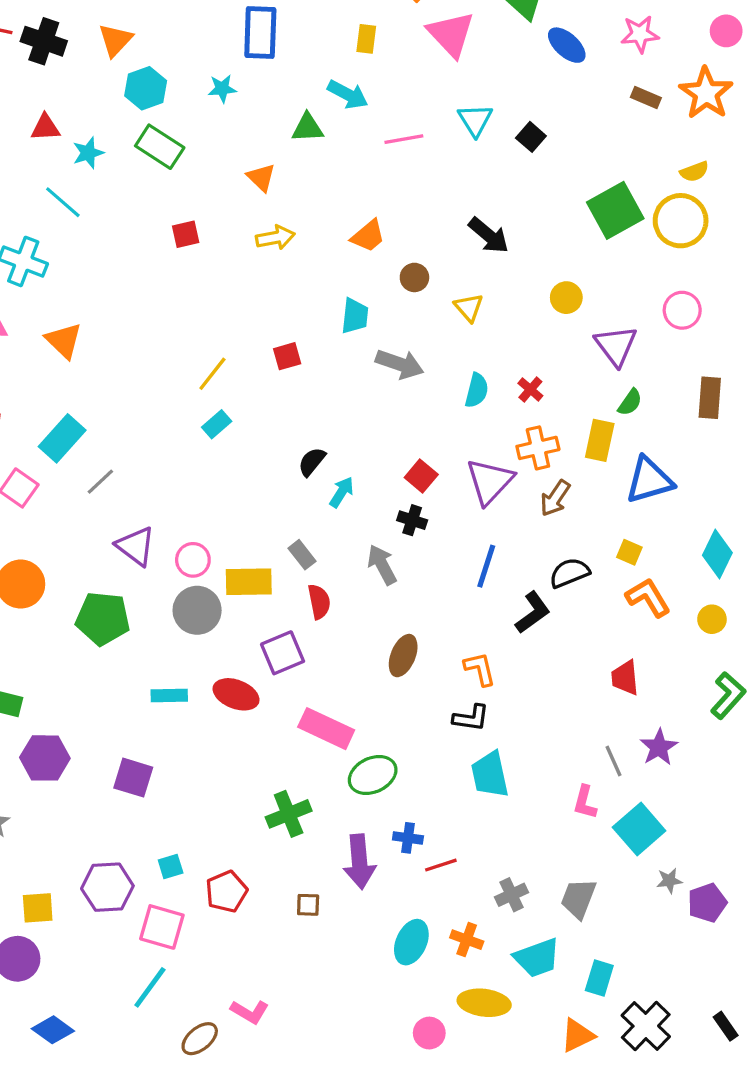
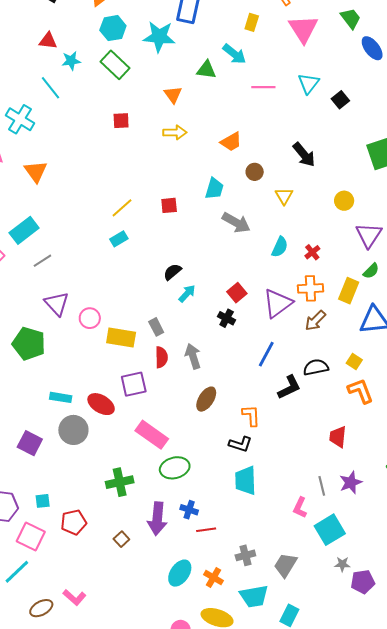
cyan star: (222, 89) -> (159, 37), size x1.8
gray arrow: (382, 565) -> (193, 356), moved
gray circle: (197, 610) -> (73, 430), moved
brown square: (308, 905) -> (121, 539), turned 35

